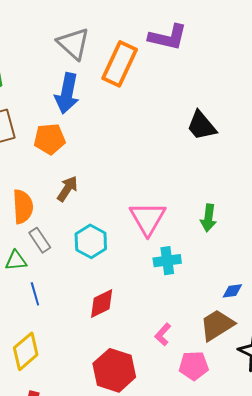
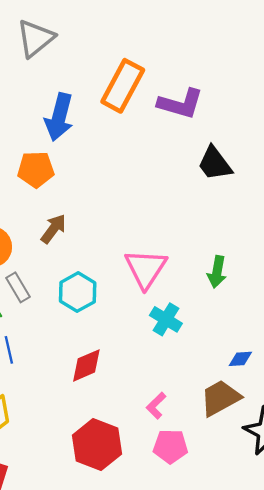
purple L-shape: (168, 37) -> (180, 104), moved
gray triangle: (73, 43) -> (36, 38), moved, turned 36
cyan cross: (167, 261) -> (166, 319), turned 36
pink pentagon: (194, 366) -> (170, 446), moved

